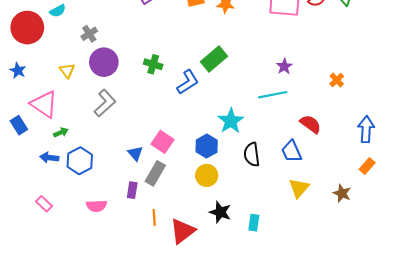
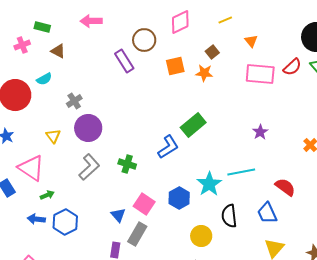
green cross: (153, 64) -> (127, 164), moved
cyan line: (273, 95) -> (241, 172), moved
blue hexagon: (207, 146) -> (179, 198), moved
yellow circle: (207, 175) -> (201, 236), moved

